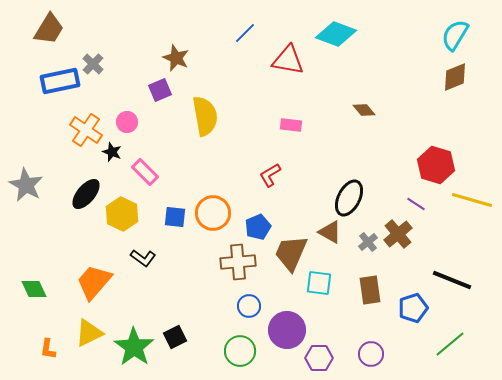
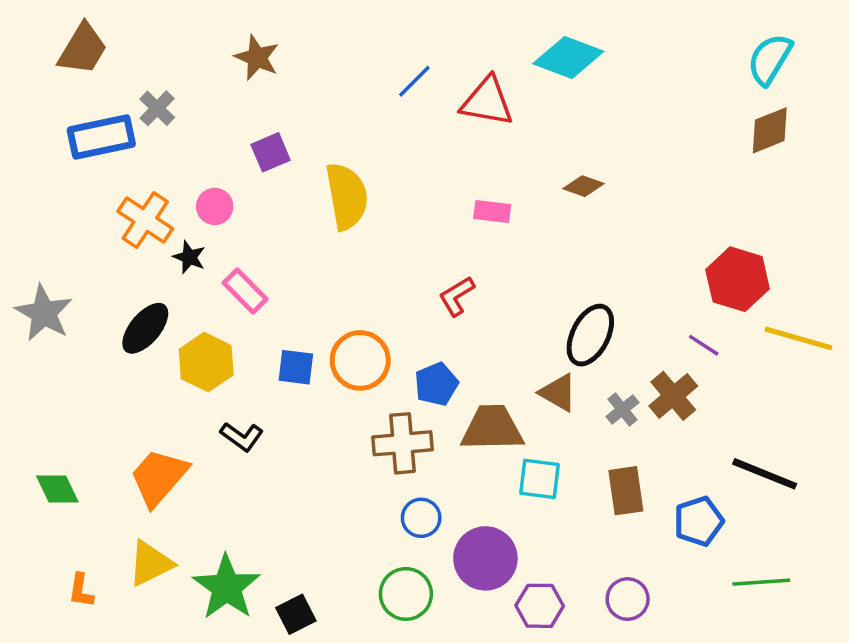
blue line: (245, 33) -> (414, 81), moved
brown star: (176, 58) -> (257, 58), moved
brown diamond: (364, 110) -> (584, 186), moved, turned -30
brown trapezoid: (291, 253) -> (492, 428), turned 66
black square: (175, 337) -> (296, 614), moved
green line: (450, 344) -> (761, 582), turned 36

